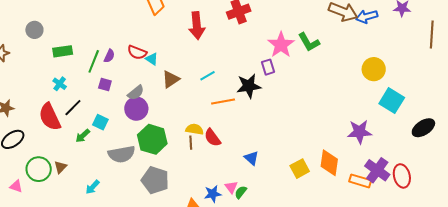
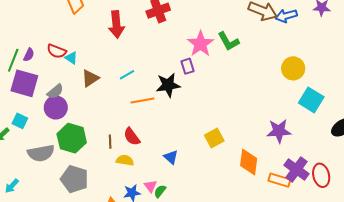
purple square: (105, 85) -> (24, 83), size x2.0
yellow semicircle: (195, 129) -> (125, 160), moved
yellow square: (300, 169) -> (214, 138), moved

